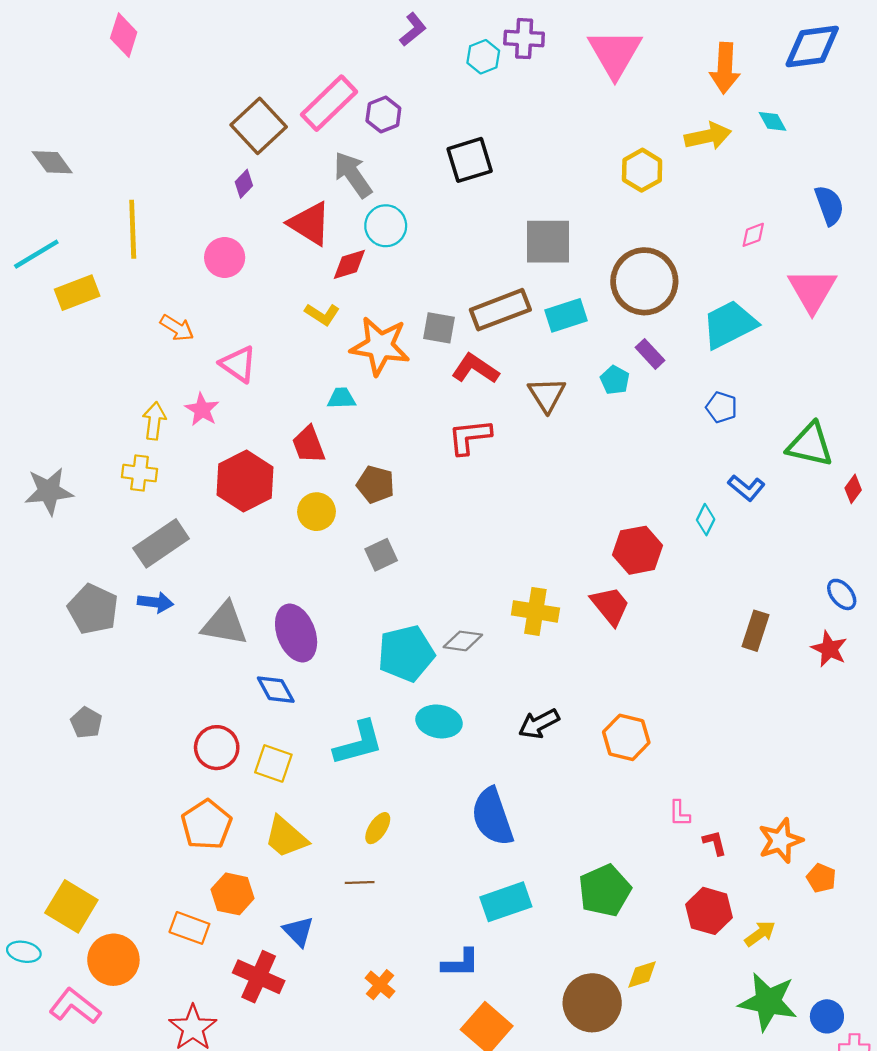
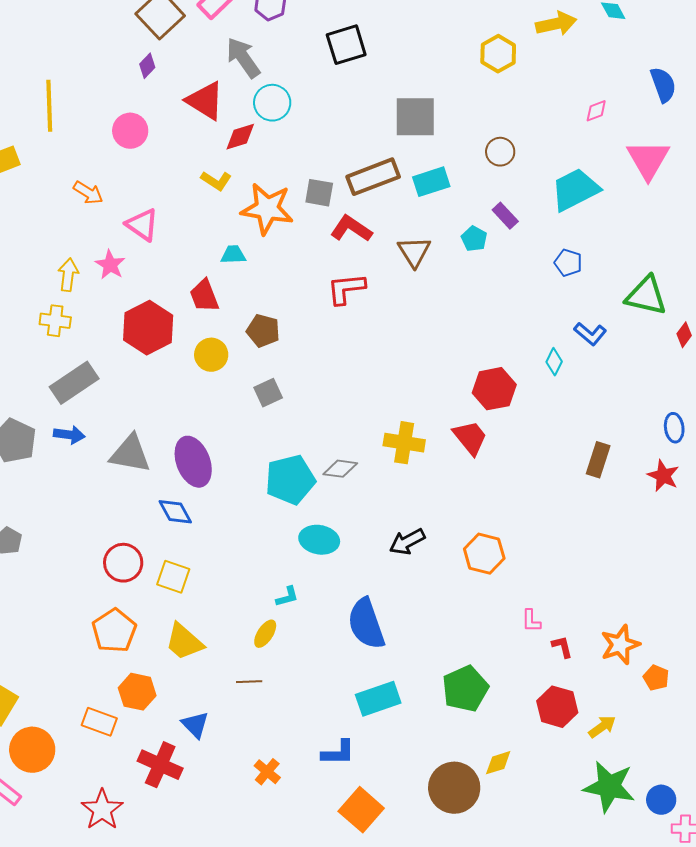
brown circle: (644, 281) -> (500, 152), size x0.5
blue ellipse: (842, 594) -> (674, 428), turned 32
cyan L-shape: (358, 743) -> (287, 597), moved, size x0.5

